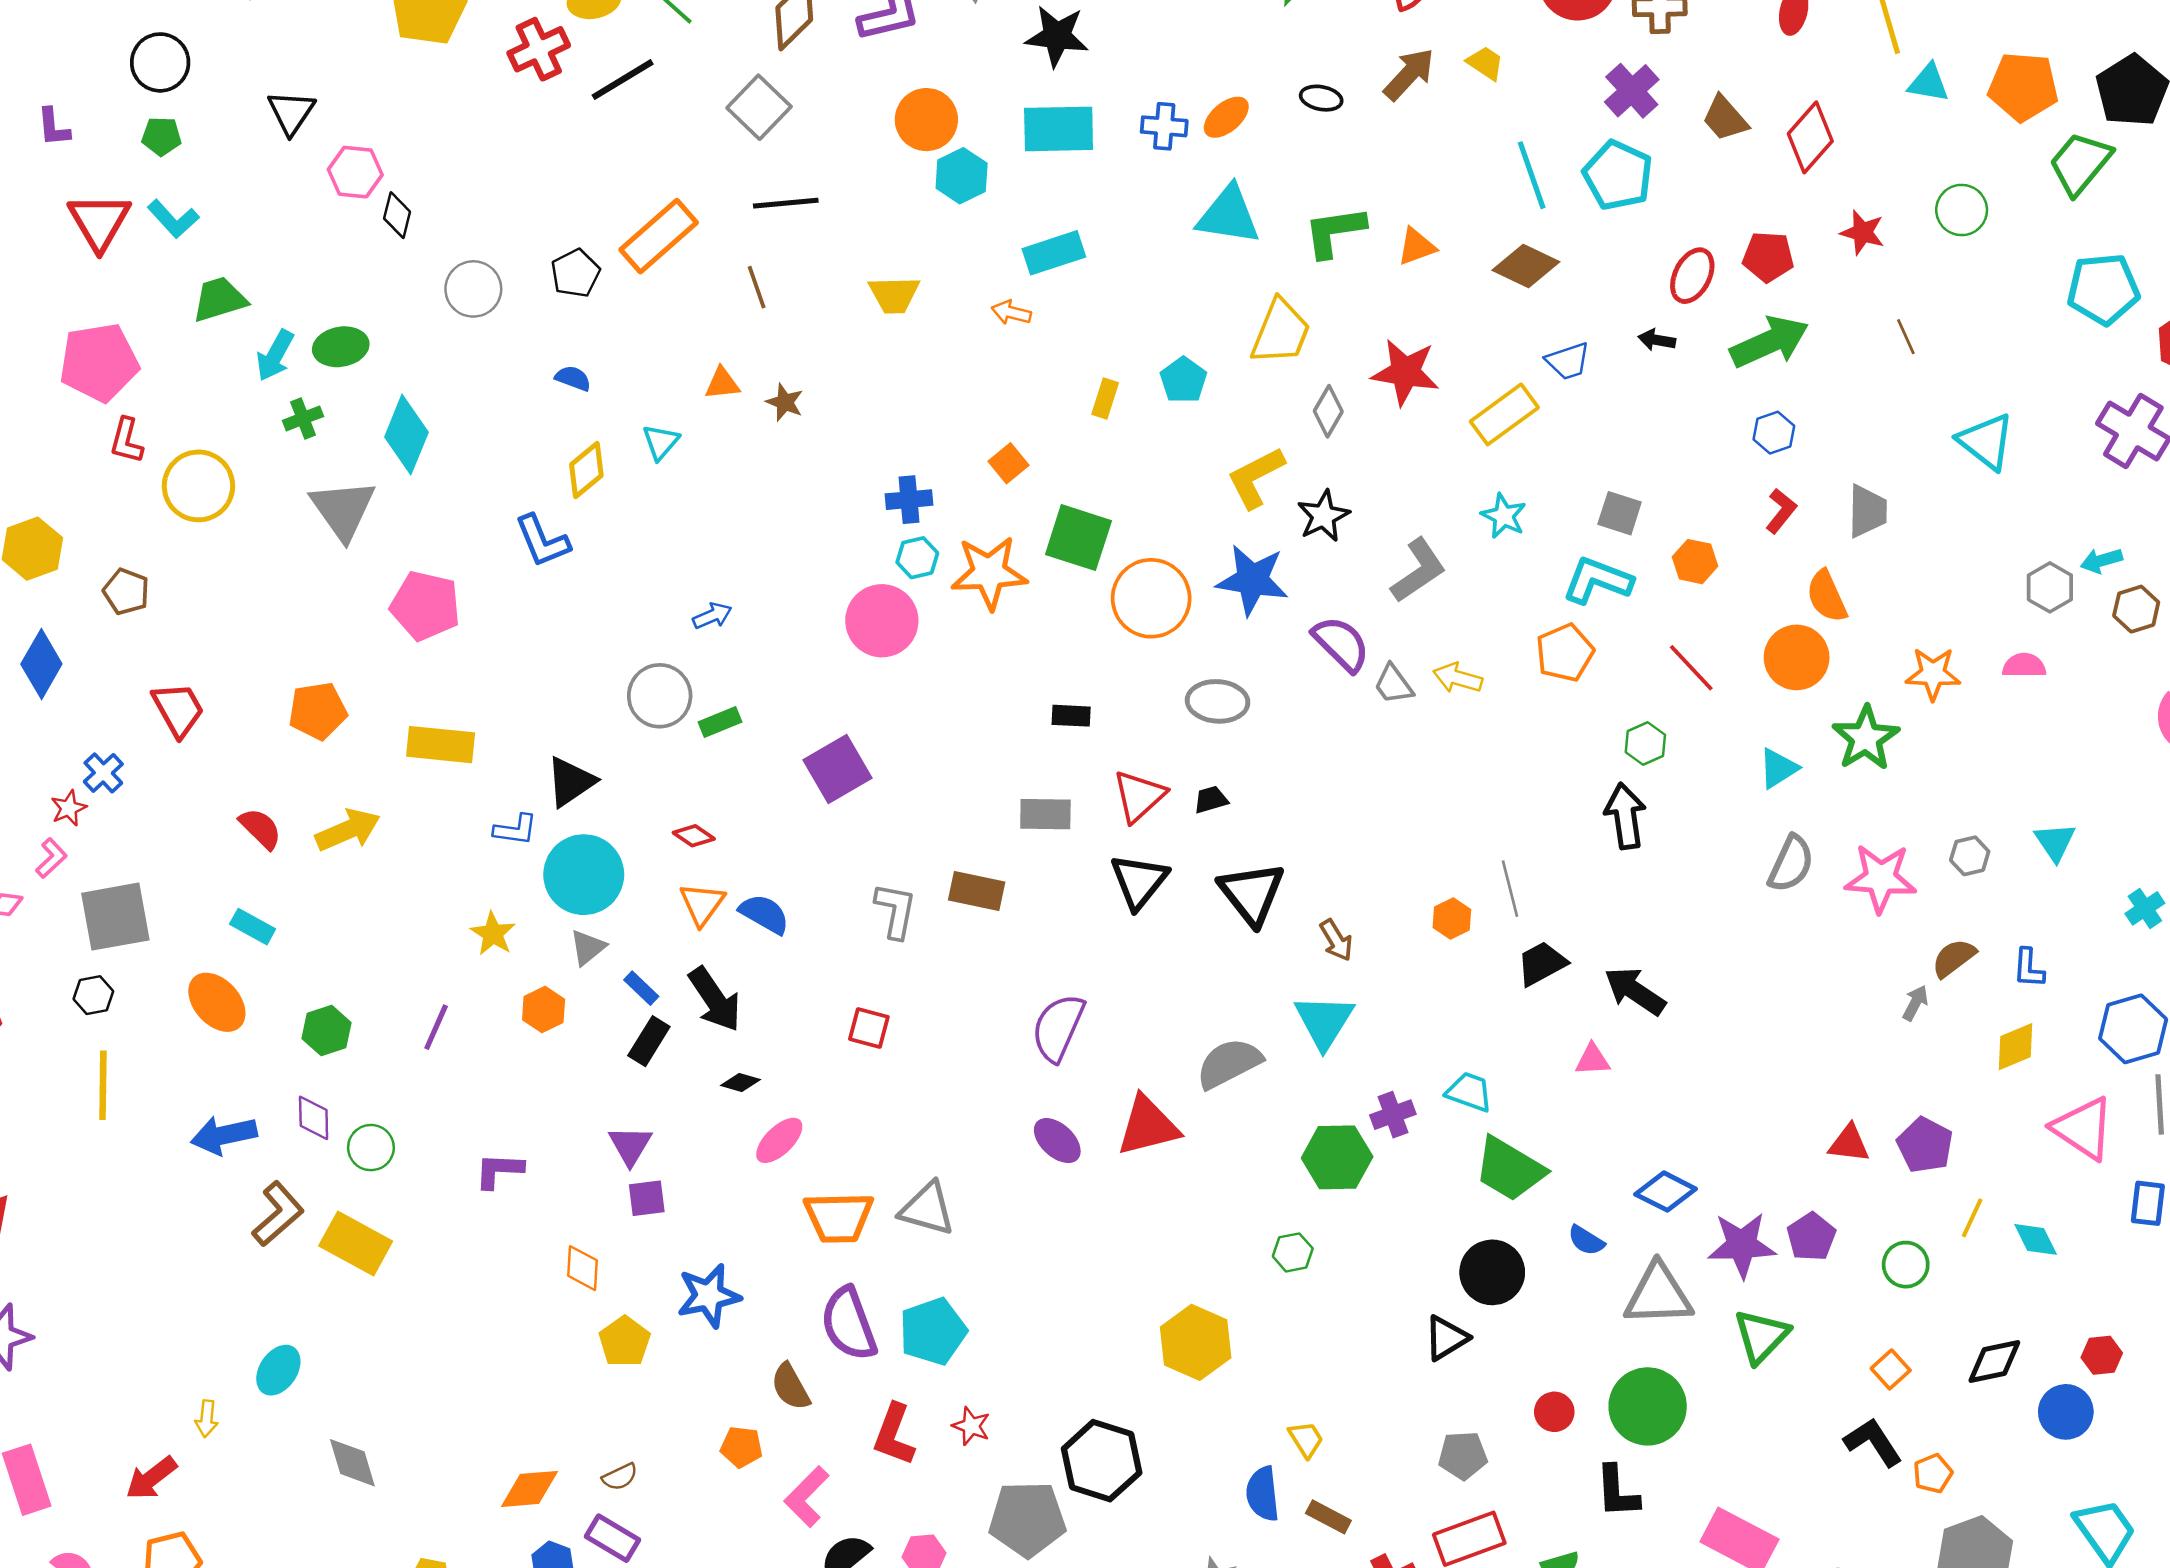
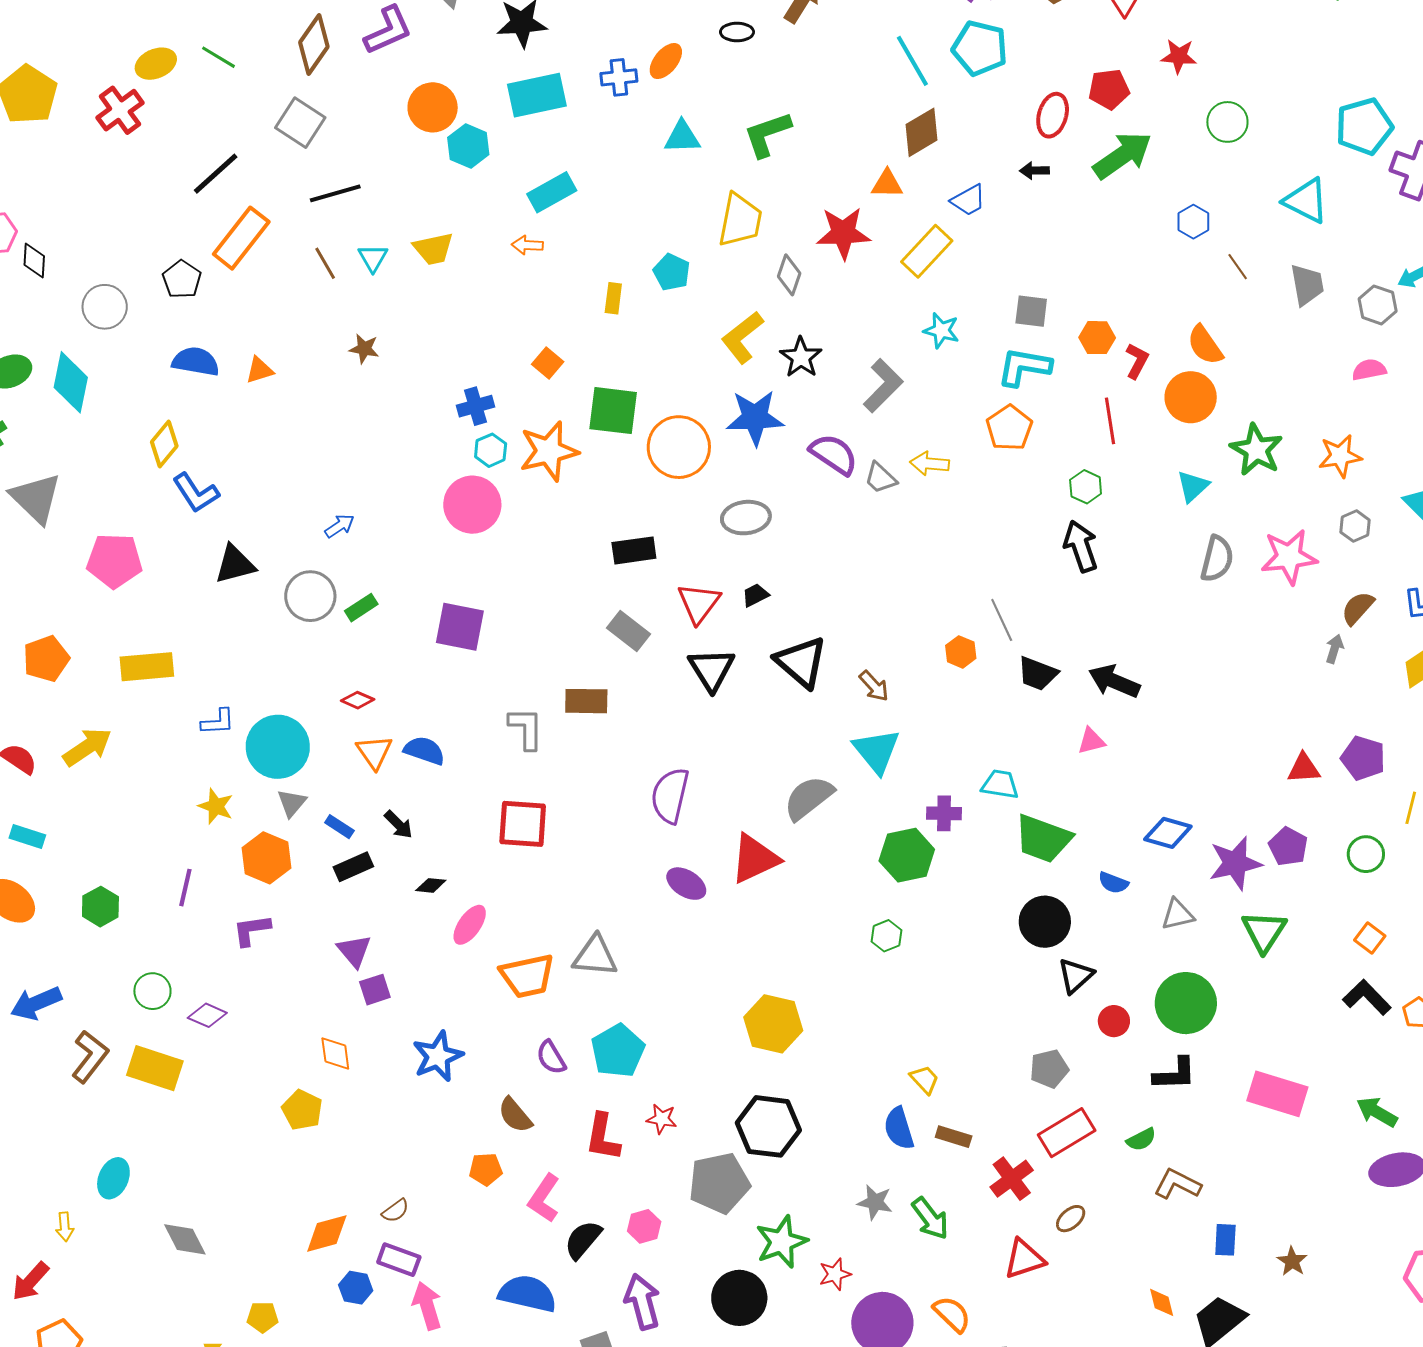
black line: (623, 80) -> (216, 174), moved
green circle: (1962, 210) -> (1227, 122), moved
cyan triangle: (1229, 215) -> (682, 137), size x0.7
orange triangle: (1416, 247) -> (887, 184), moved, turned 32
brown diamond: (1526, 266) -> (921, 132), turned -45
cyan pentagon: (2103, 289) -> (1364, 126), moved
brown line: (1906, 337) -> (1238, 267), moved
blue semicircle: (573, 378) -> (196, 362), size x1.6
orange triangle: (722, 383) -> (259, 370), moved
blue hexagon: (1774, 433) -> (1193, 222), moved
cyan diamond: (406, 435) -> (71, 382), moved
cyan triangle: (661, 442) -> (373, 258), moved
yellow diamond: (586, 470) -> (164, 444), moved
red L-shape: (1781, 511) -> (1137, 361), moved
gray trapezoid: (1867, 511) -> (1307, 285), moved
red line: (1691, 668) -> (1110, 421), turned 45
orange star: (1933, 674) -> (1340, 456), moved
black rectangle: (1071, 716) -> (634, 550), size x1.4
purple square: (838, 769) -> (460, 627), turned -38
black triangle: (571, 782) -> (235, 564), moved, turned 30
gray rectangle: (1045, 814) -> (629, 631), turned 48
black trapezoid: (1542, 963) -> (1037, 674), turned -120
black arrow: (715, 999) -> (398, 825), size x0.6
orange hexagon: (544, 1009) -> (266, 858), size x1.4
red square: (869, 1028) -> (523, 824), size x1.6
black rectangle: (649, 1041) -> (353, 867), turned 45
purple cross: (1393, 1115) -> (944, 813), turned 32
purple diamond: (314, 1118) -> (207, 1015), moved, turned -54
purple L-shape: (499, 1170) -> (251, 930), moved
gray triangle: (1658, 1295) -> (1178, 914), size x0.6
purple semicircle: (849, 1324) -> (551, 1057), size x0.6
black triangle: (1446, 1338) -> (1076, 976), moved
yellow pentagon: (625, 1342) -> (302, 1110), moved
yellow hexagon: (1196, 1342) -> (773, 1024), moved
black L-shape: (1617, 1492) -> (1175, 1074), turned -78

